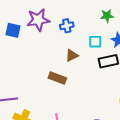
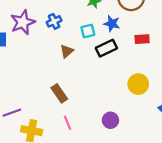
brown rectangle: (57, 78) -> (59, 93), moved, turned 48

